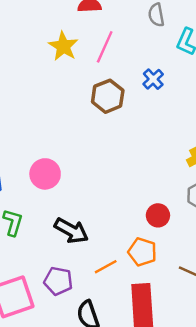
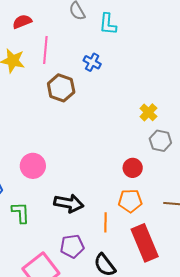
orange line: (106, 267) -> (106, 222), turned -42

